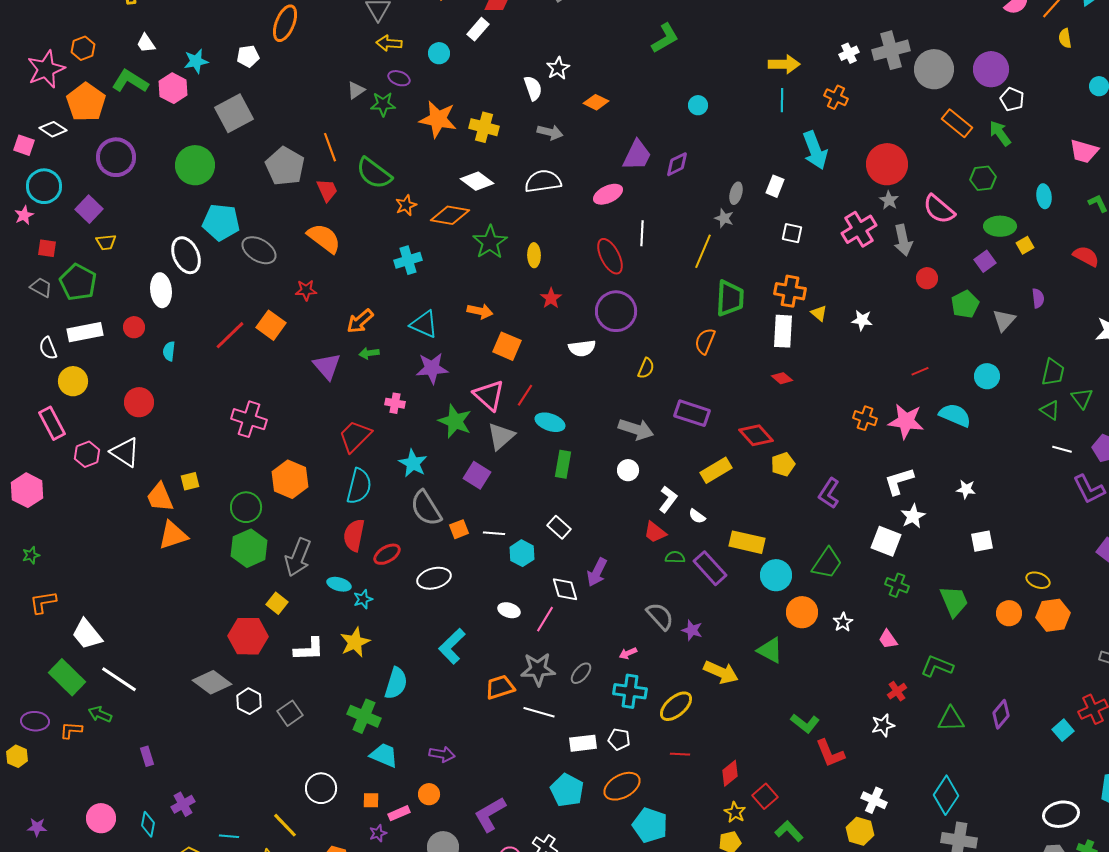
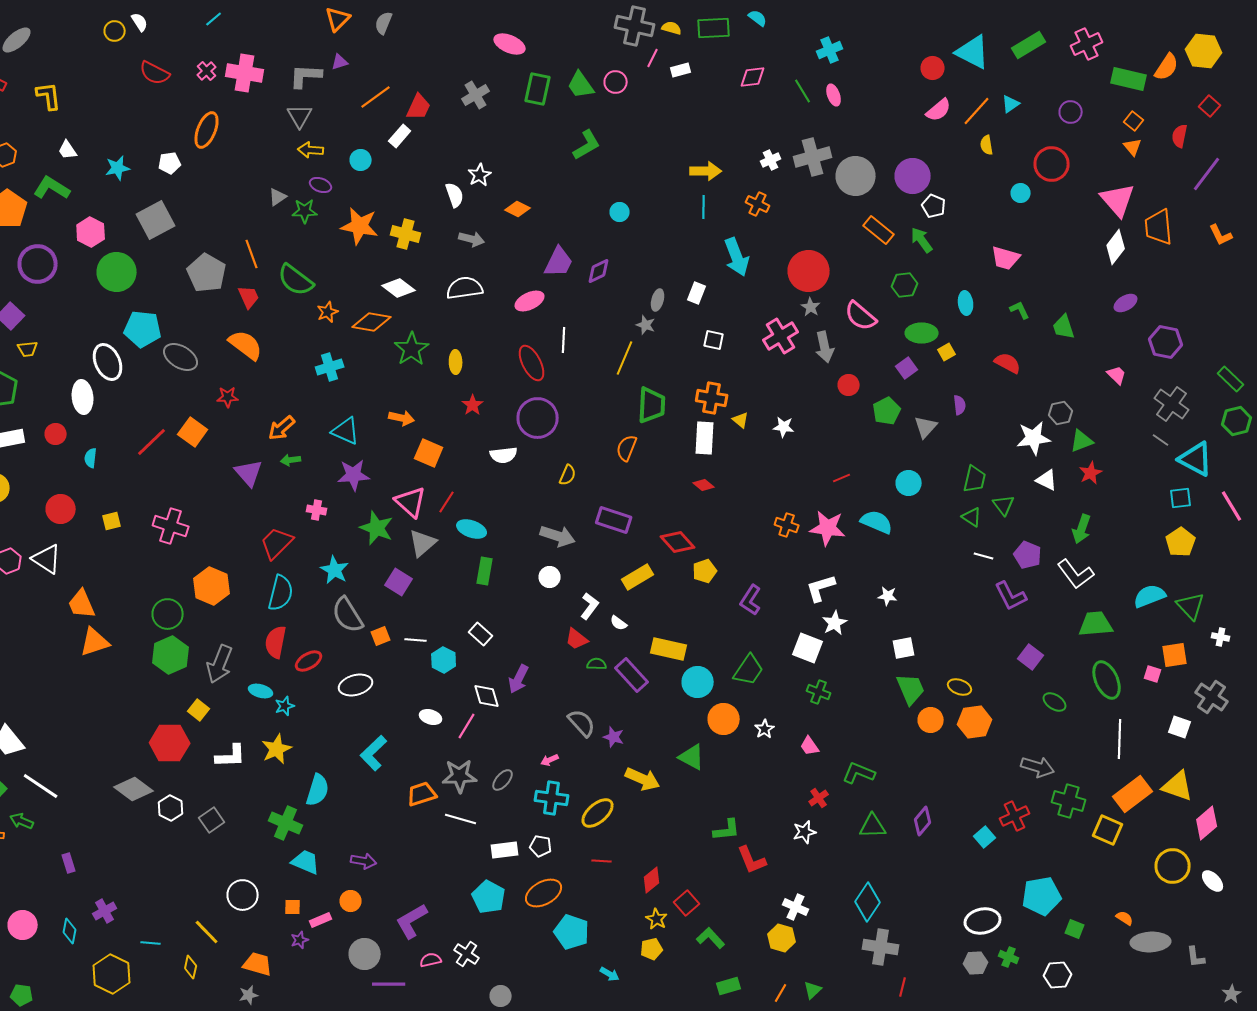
pink hexagon: (173, 88) -> (91, 232), moved
yellow square: (190, 481) -> (112, 521), moved
green trapezoid: (954, 601) -> (911, 689), moved
green L-shape: (805, 723) -> (727, 830), turned -44

